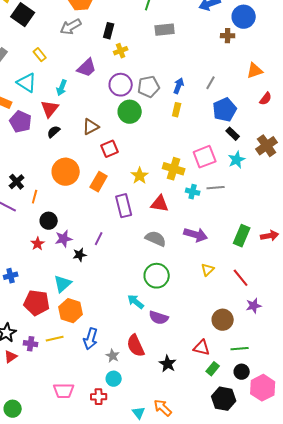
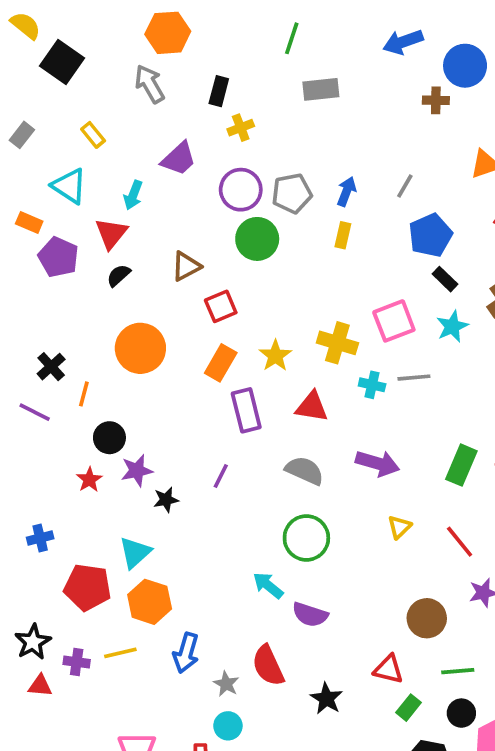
gray arrow: (71, 27) -> (150, 84), turned 90
orange rectangle: (99, 182) -> (221, 363), moved
purple line: (99, 239) -> (221, 476), moved
red triangle: (11, 357) -> (40, 686), turned 40

